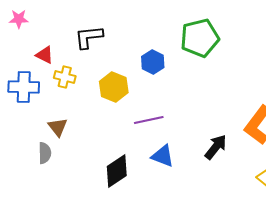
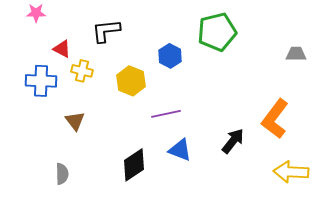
gray semicircle: (45, 153) -> (62, 174), moved

